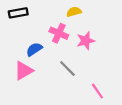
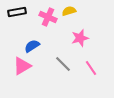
pink cross: (59, 33) -> (48, 17), moved
pink line: (97, 91) -> (91, 68), moved

